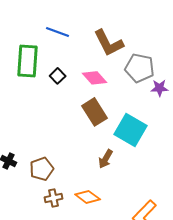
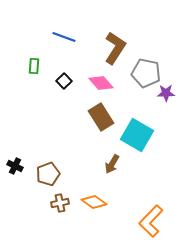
brown L-shape: (109, 43) -> (115, 48), turned -120
green rectangle: (28, 61) -> (34, 66), size x0.5

